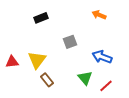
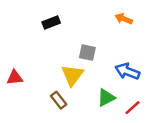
gray square: (70, 42) -> (87, 53), turned 32
yellow triangle: (37, 60) -> (72, 75), moved
green triangle: (85, 78) -> (106, 98), turned 42

